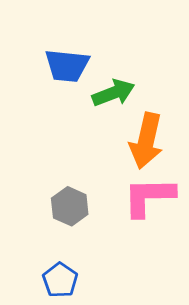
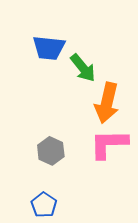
green arrow: (113, 93) -> (83, 68), turned 72

